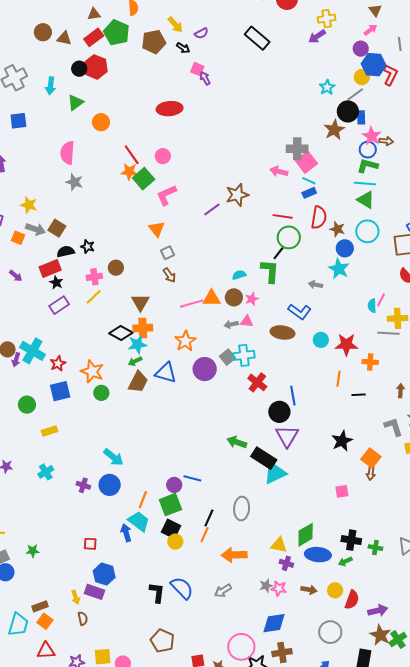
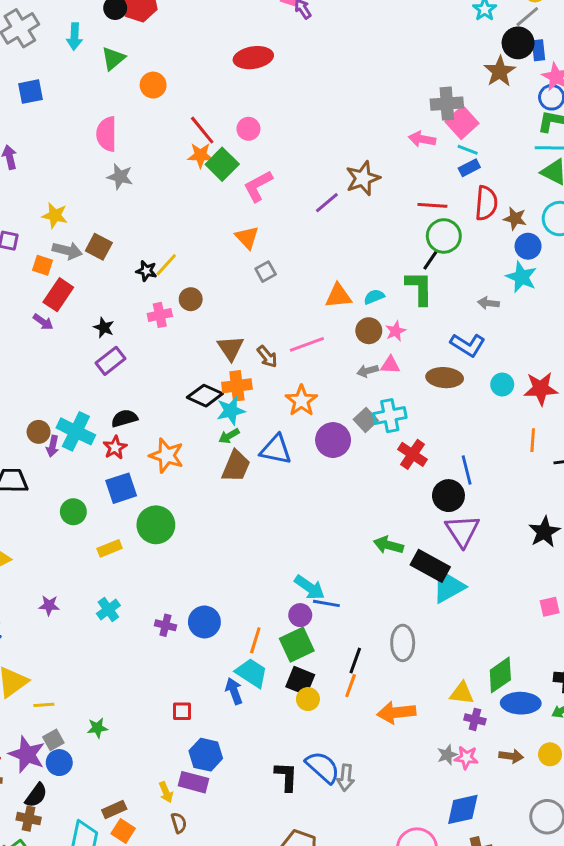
black semicircle: (66, 252) -> (124, 418), moved
red rectangle: (50, 269) -> (58, 295), moved, turned -30
brown arrow: (169, 275) -> (267, 357), moved
yellow line: (94, 297) -> (166, 265), moved
orange triangle: (212, 298) -> (338, 296), moved
green circle: (101, 393) -> (156, 525), moved, size x1.6
cyan arrow: (113, 457) -> (310, 587), moved
gray arrow: (223, 591) -> (346, 778), moved, turned -48

